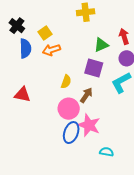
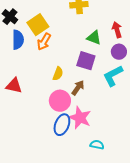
yellow square: (45, 33) -> (38, 25), size x1.5
green triangle: (101, 45) -> (94, 38), turned 42
orange arrow: (51, 50) -> (44, 42), turned -42

